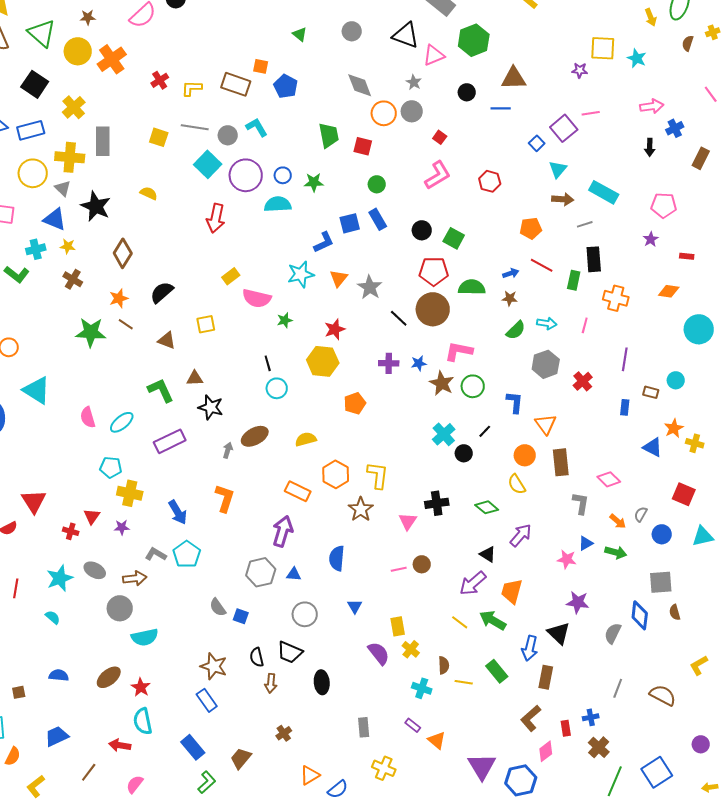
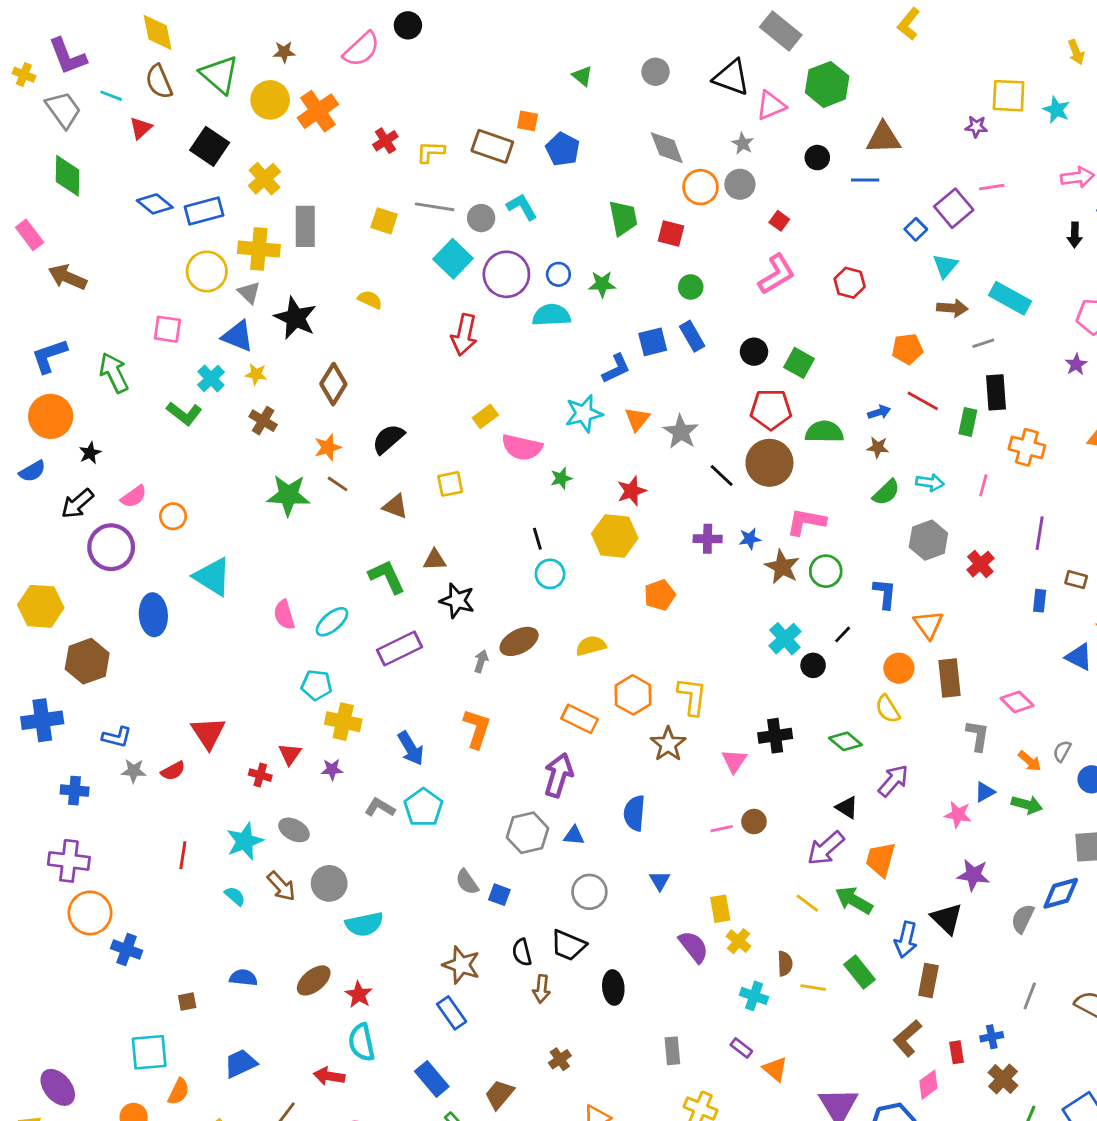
cyan cross: (36, 249) -> (211, 378), turned -30
brown arrow: (135, 578) -> (281, 886), moved, turned 55
blue diamond: (640, 615) -> (1061, 893), turned 68

